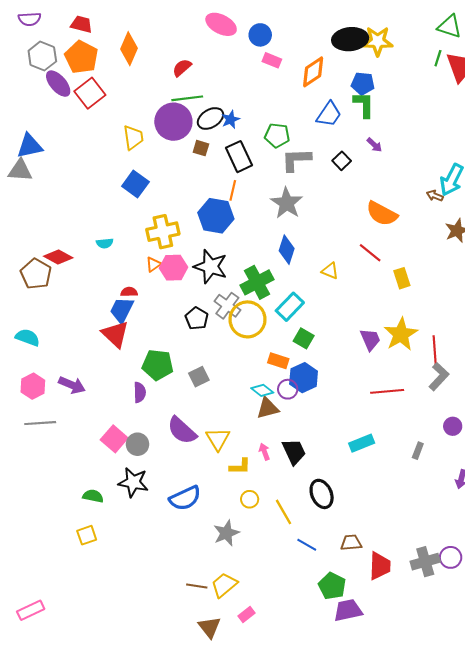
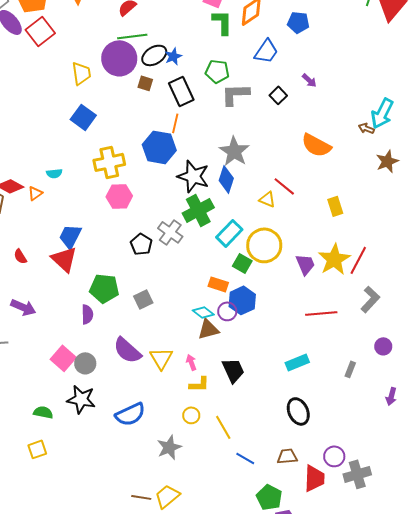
green L-shape: (364, 105) -> (222, 22), moved
gray star: (287, 203) -> (234, 151), moved
red line: (370, 253) -> (284, 186), moved
orange triangle: (153, 264) -> (35, 193), moved
black star: (210, 267) -> (193, 176), moved
red semicircle: (129, 292) -> (20, 256), moved, turned -119
yellow circle: (247, 319) -> (264, 245), moved
red line: (435, 351) -> (358, 260), moved, turned 32
pink arrow: (264, 452) -> (191, 362), moved
yellow L-shape: (240, 466) -> (199, 384), moved
black ellipse: (322, 494) -> (298, 411), moved
purple circle: (451, 557) -> (334, 456), moved

